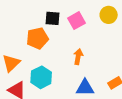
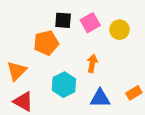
yellow circle: (109, 15) -> (120, 30), moved
cyan hexagon: (41, 77) -> (64, 85), moved

